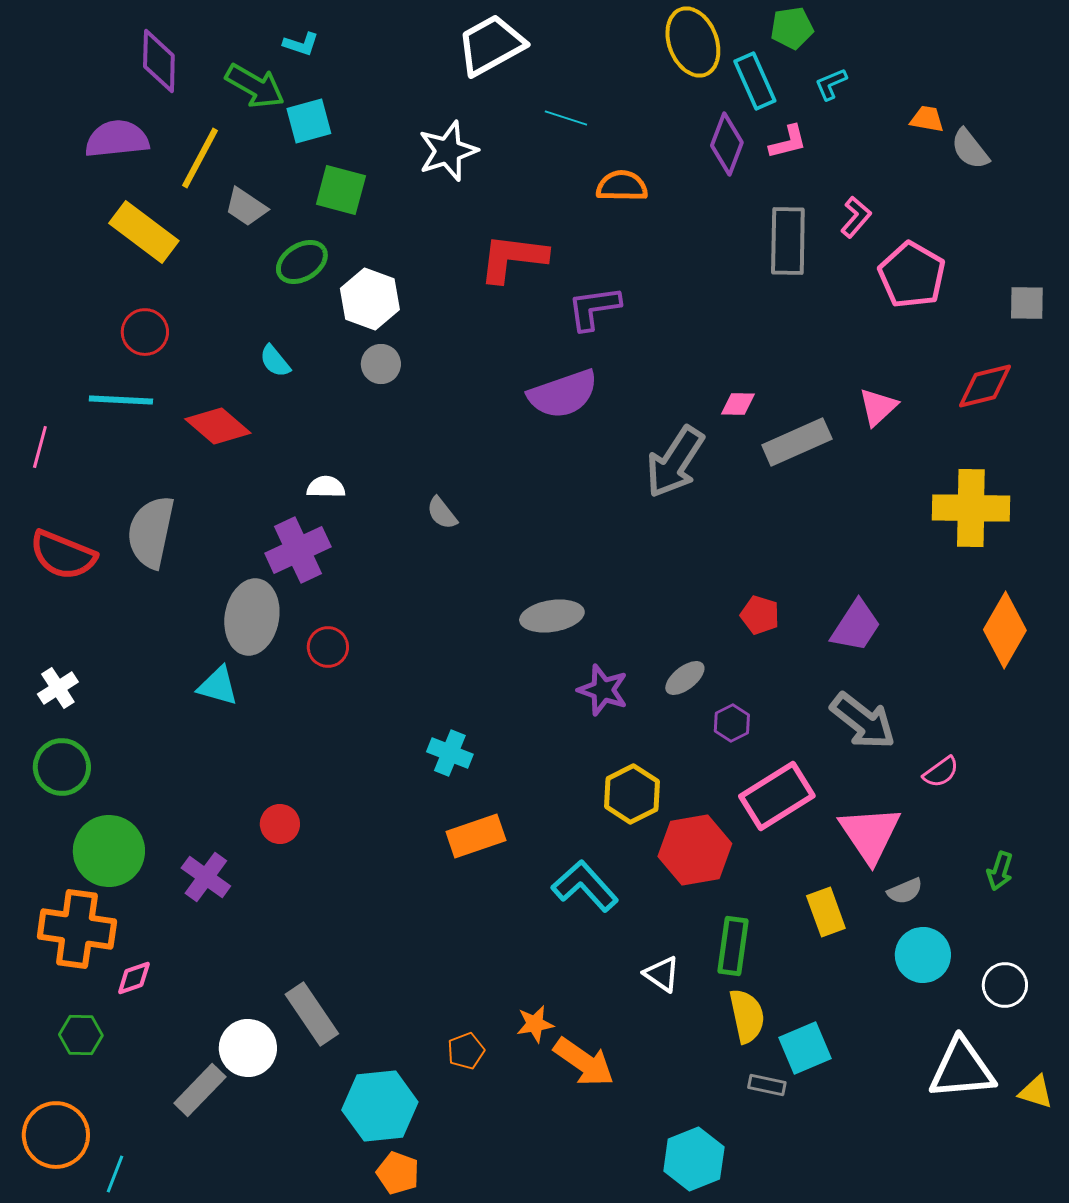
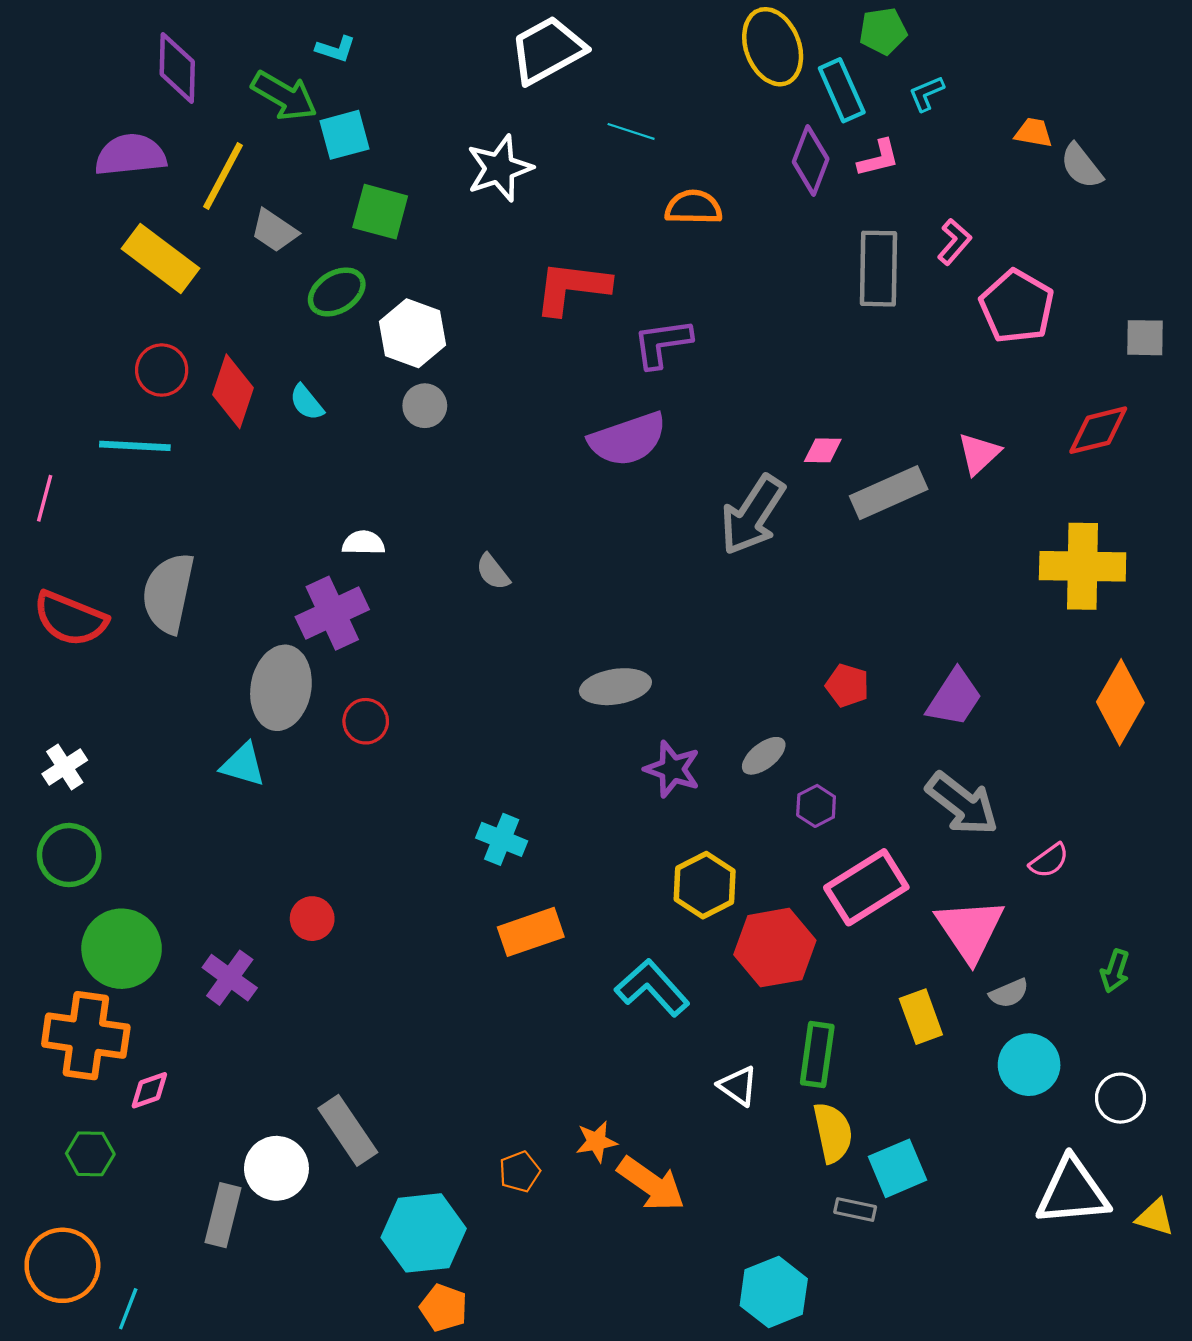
red diamond: (218, 426) -> (233, 391), moved, turned 68
gray rectangle: (200, 1090) -> (223, 1215), turned -30

